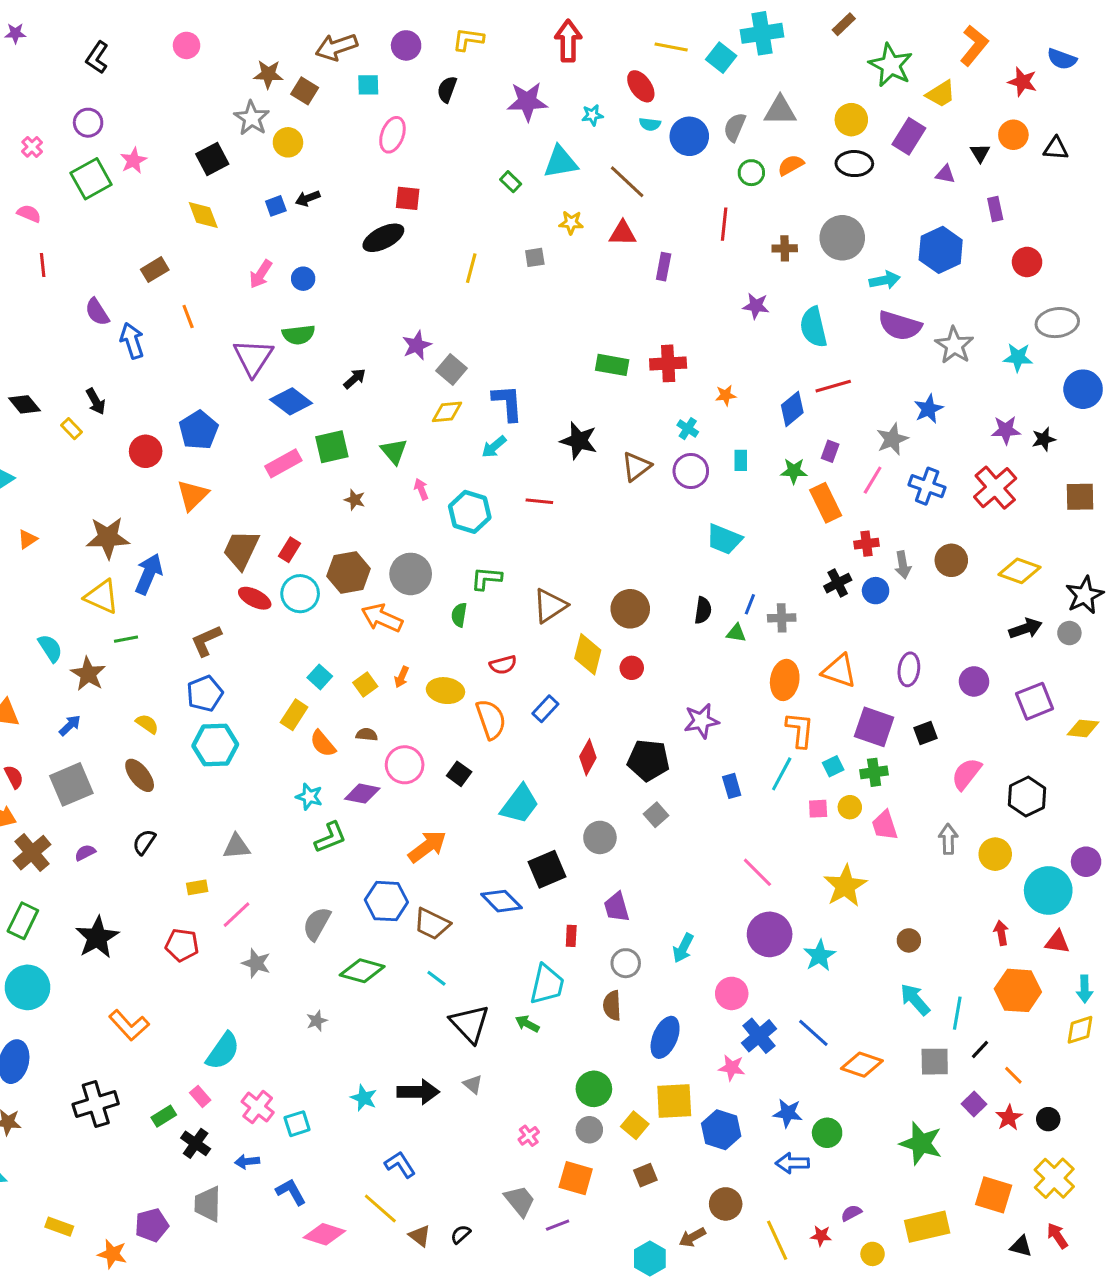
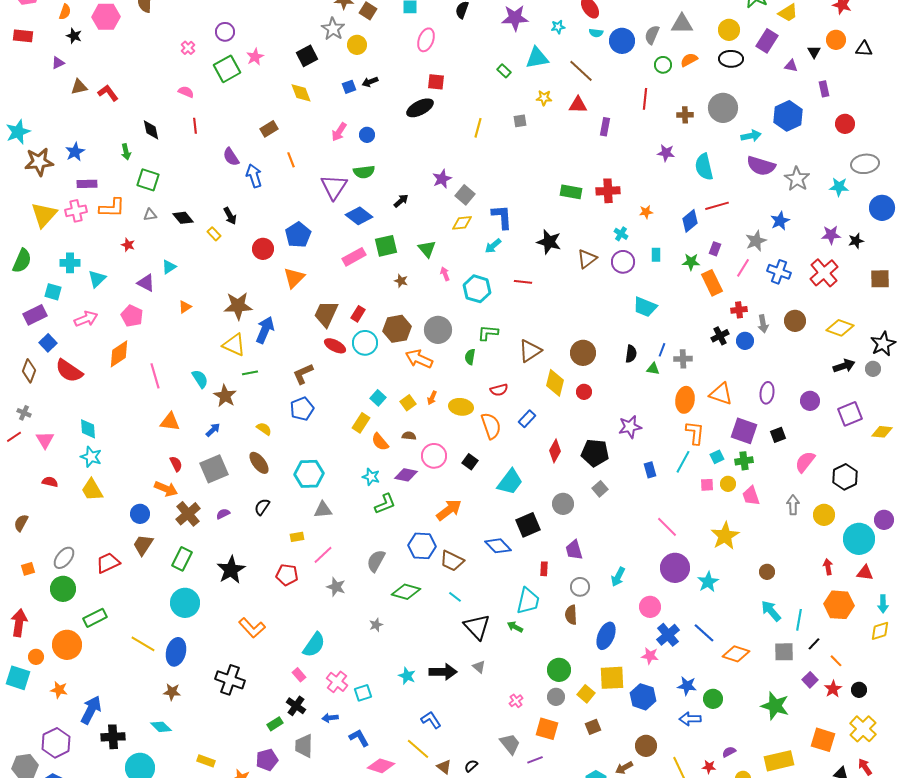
cyan hexagon: (215, 745) -> (309, 474), moved
black cross: (96, 1104) -> (230, 680), turned 36
green rectangle: (164, 1116) -> (275, 724), moved

